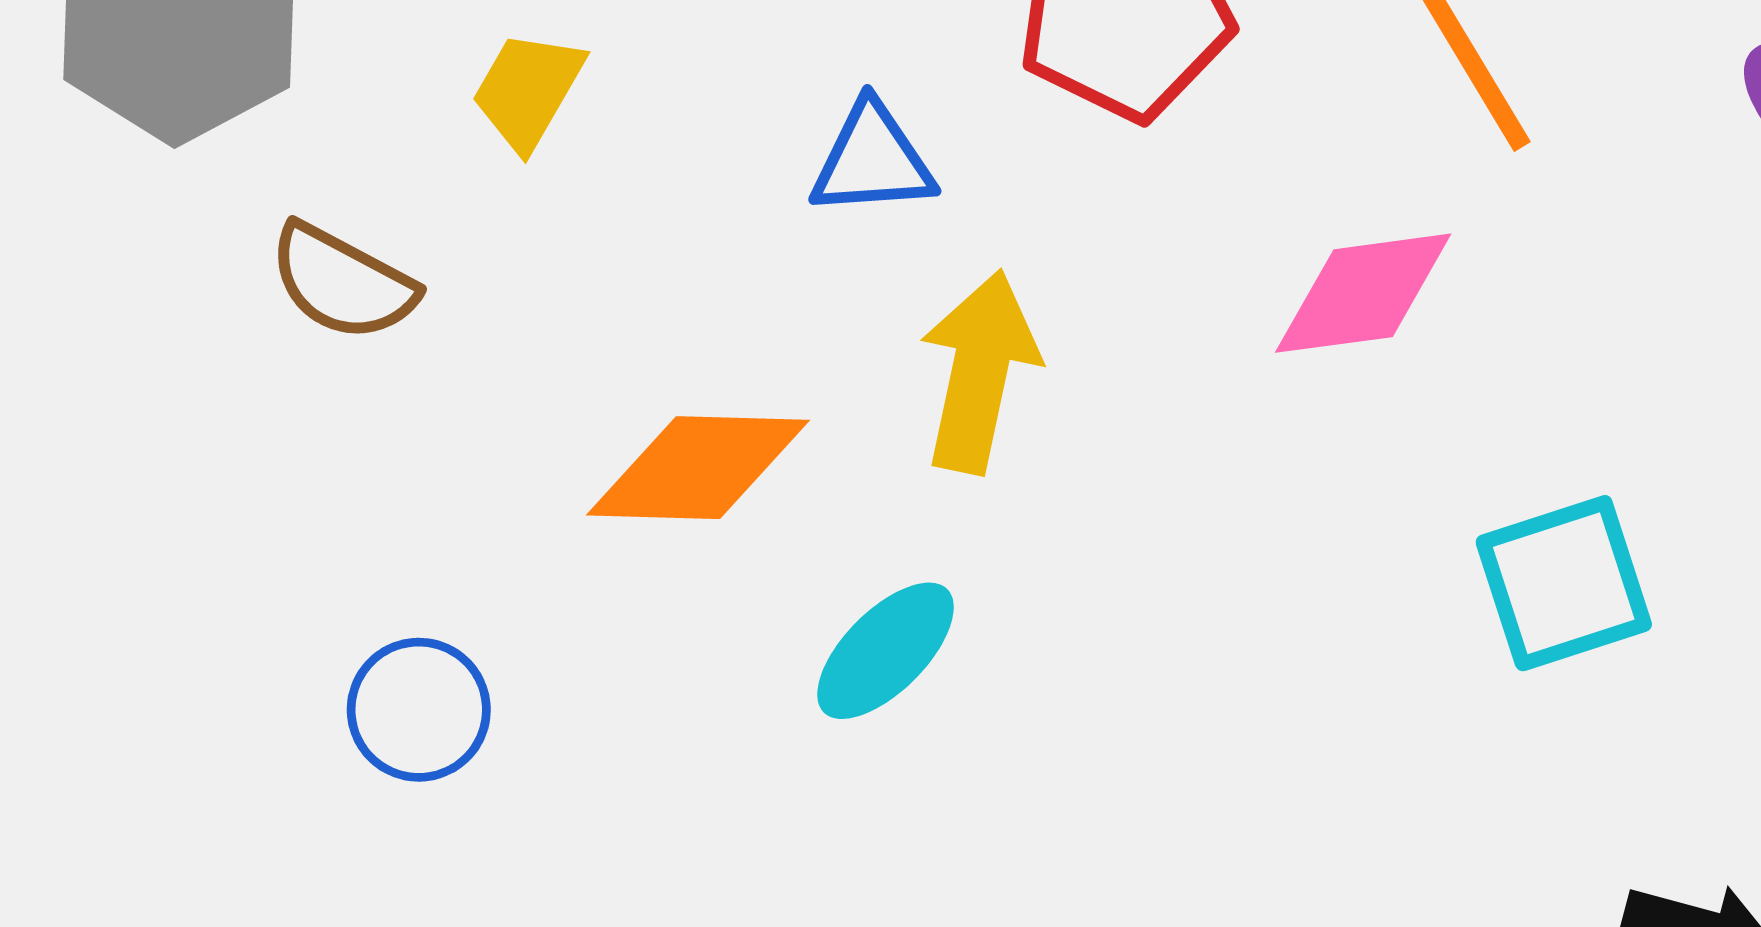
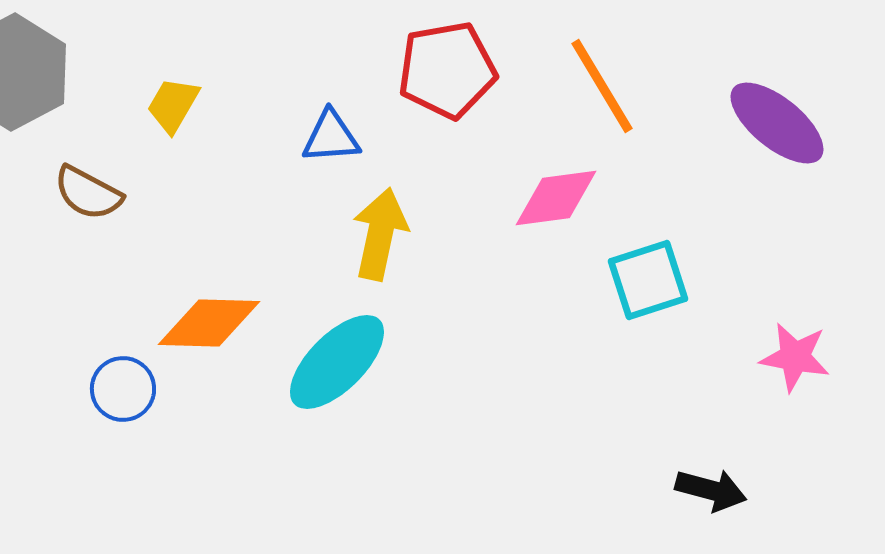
orange diamond: (698, 468) -> (209, 323), moved
cyan square: (1564, 583) -> (648, 280), moved
cyan ellipse: (885, 651) -> (337, 362), size x1.5

